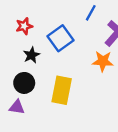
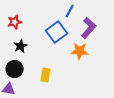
blue square: (60, 38) -> (57, 32), moved
yellow rectangle: (62, 90) -> (46, 75), size x0.6

